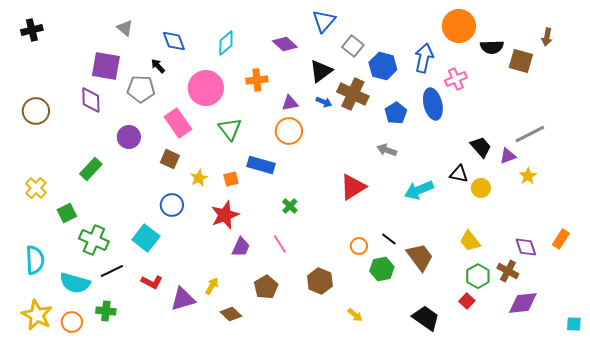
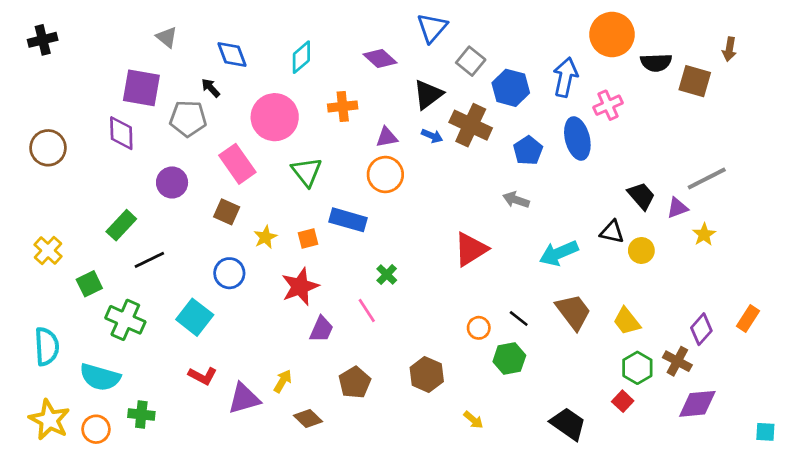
pink line: (280, 244) -> (367, 311), moved
purple diamond: (526, 247) -> (701, 329), turned 60
brown trapezoid: (420, 257) -> (573, 312), moved
black line: (112, 271) -> (149, 260), moved

